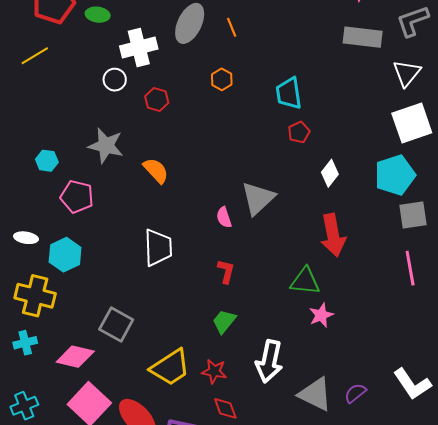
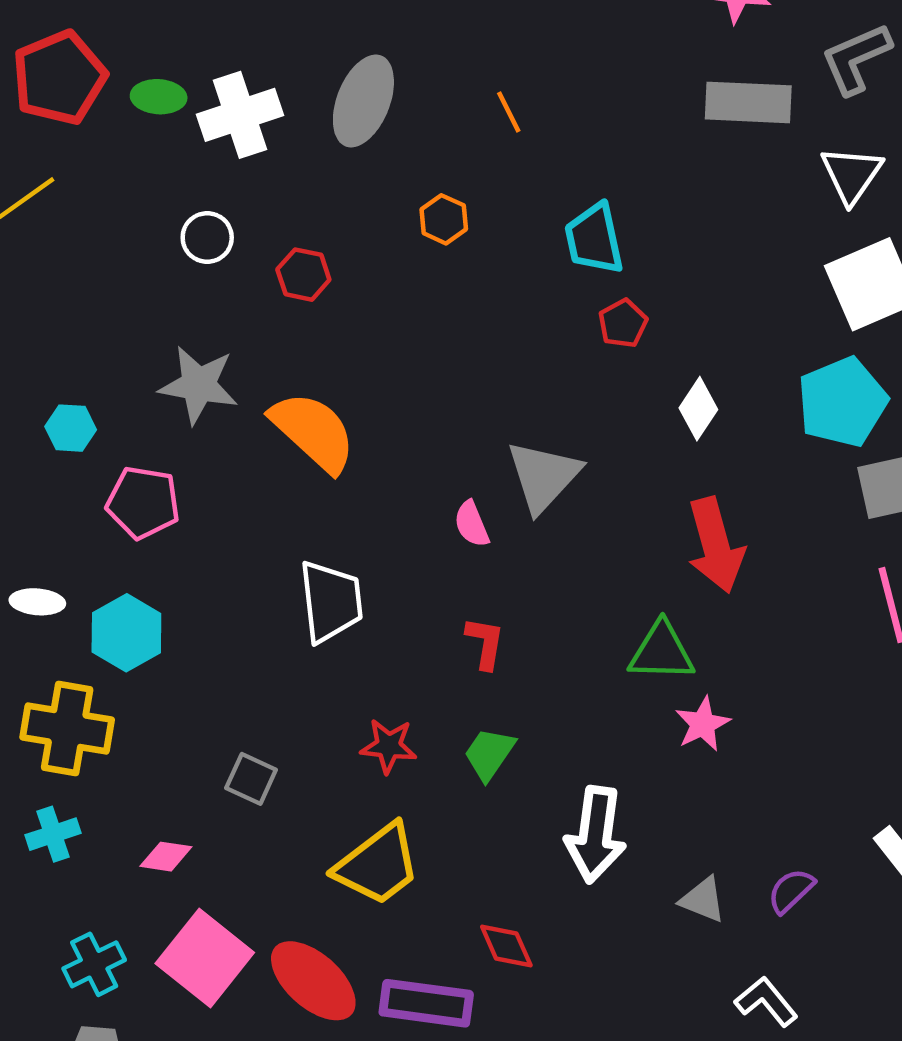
orange line: (232, 27) -> (509, 112), moved
white cross: (139, 48) -> (240, 115), moved
orange semicircle: (156, 170) -> (313, 432), size x1.5
gray square: (116, 325) -> (251, 779), size x0.7
pink diamond: (75, 357) -> (166, 857), size x0.6
red star: (214, 371) -> (389, 746), moved
gray triangle: (315, 394) -> (703, 900), size x0.6
cyan cross: (24, 406) -> (94, 964), moved

